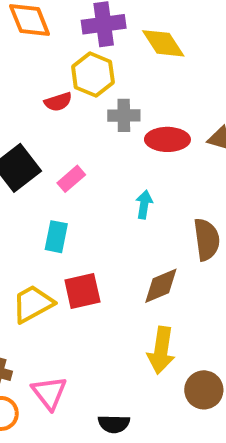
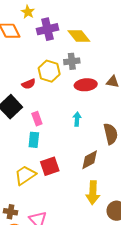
yellow hexagon: (93, 74) -> (49, 71), moved
red semicircle: (58, 102) -> (29, 84), moved
gray cross: (124, 115) -> (72, 61), moved
pink rectangle: (71, 179) -> (37, 119), moved, turned -64

